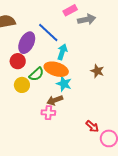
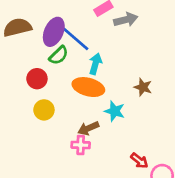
purple ellipse: (27, 43) -> (54, 32), moved
green semicircle: (36, 74) -> (59, 55), moved
cyan star: (64, 84) -> (115, 111), moved

